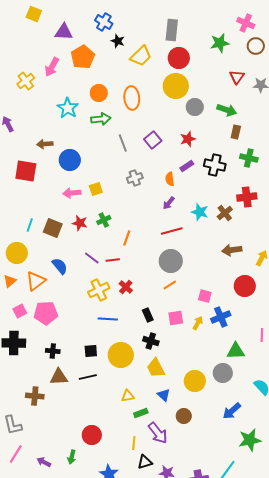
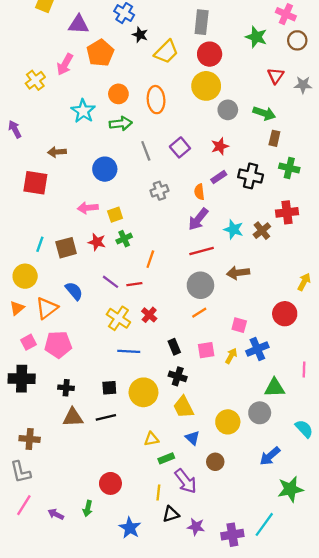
green star: (220, 43) -> (256, 37), turned 30
blue circle: (70, 160) -> (105, 169), moved
yellow square: (96, 189) -> (115, 215), moved
purple arrow: (169, 203) -> (198, 219), size x1.5
brown square: (53, 228) -> (66, 248), turned -36
brown arrow: (232, 250) -> (238, 273), moved
yellow cross: (99, 290) -> (118, 318), turned -30
brown cross: (35, 396) -> (30, 439), moved

